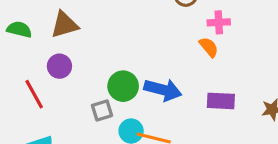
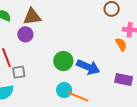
purple circle: (59, 66) -> (25, 34), moved
gray square: (102, 110) -> (19, 72), moved

